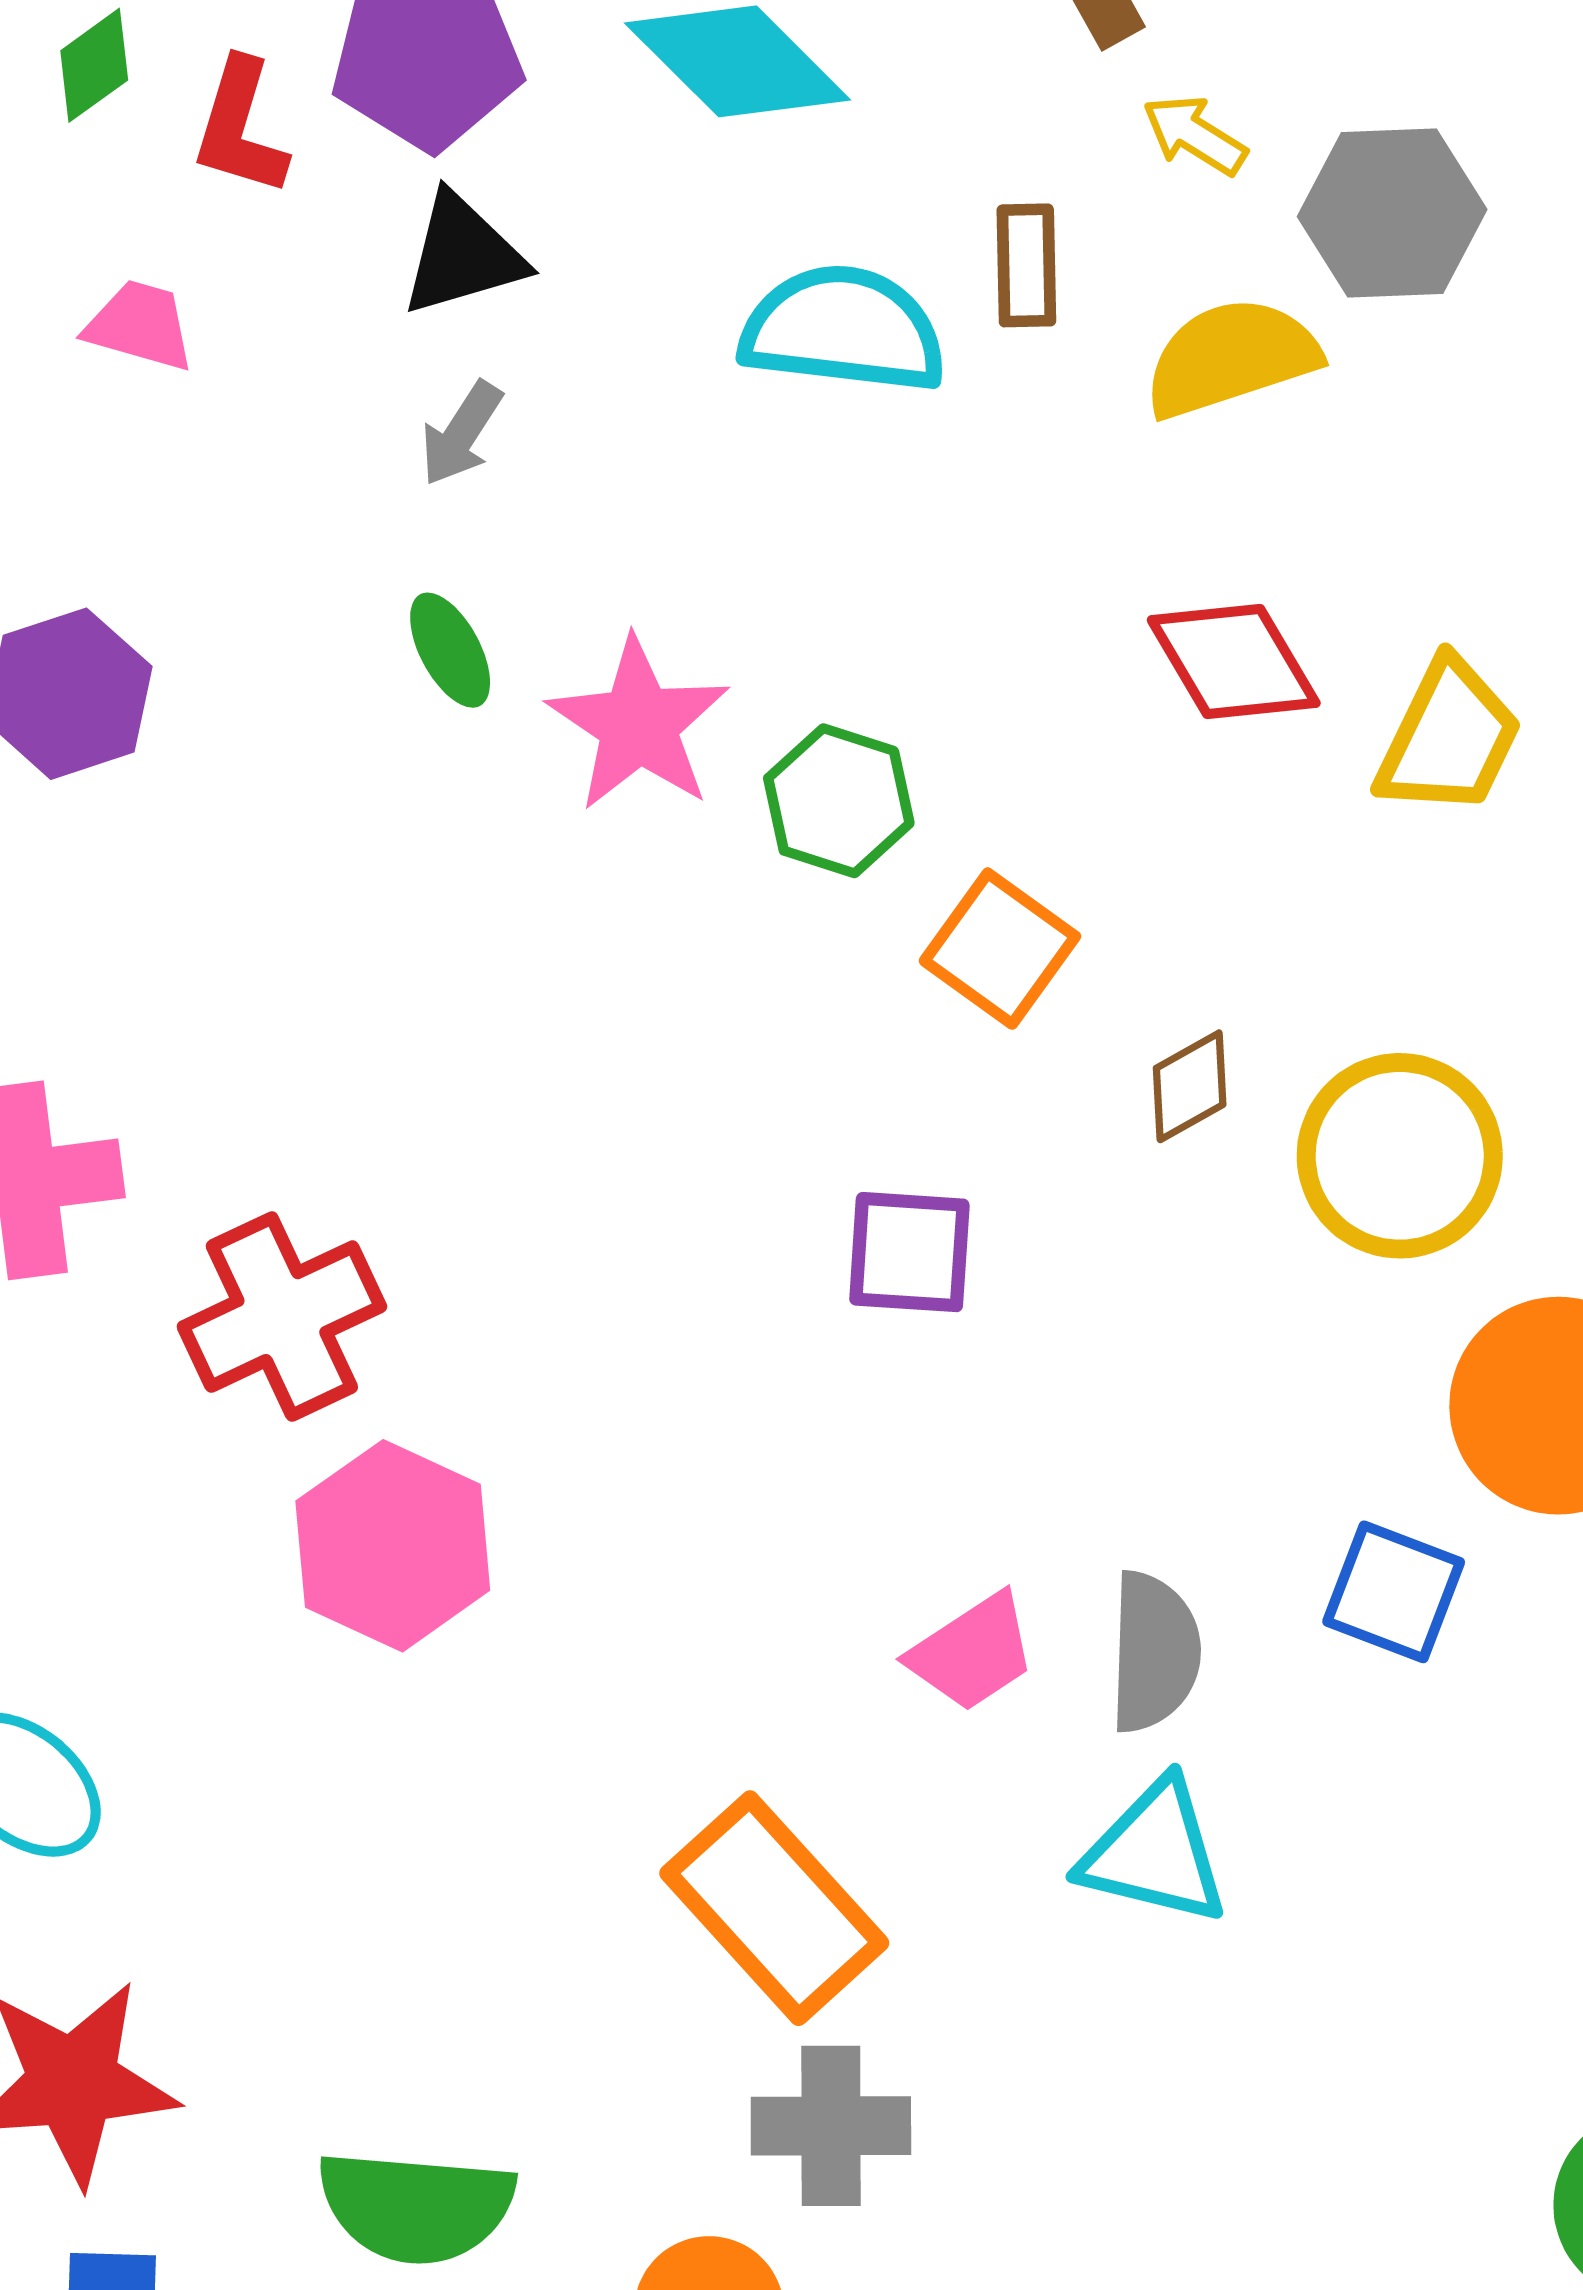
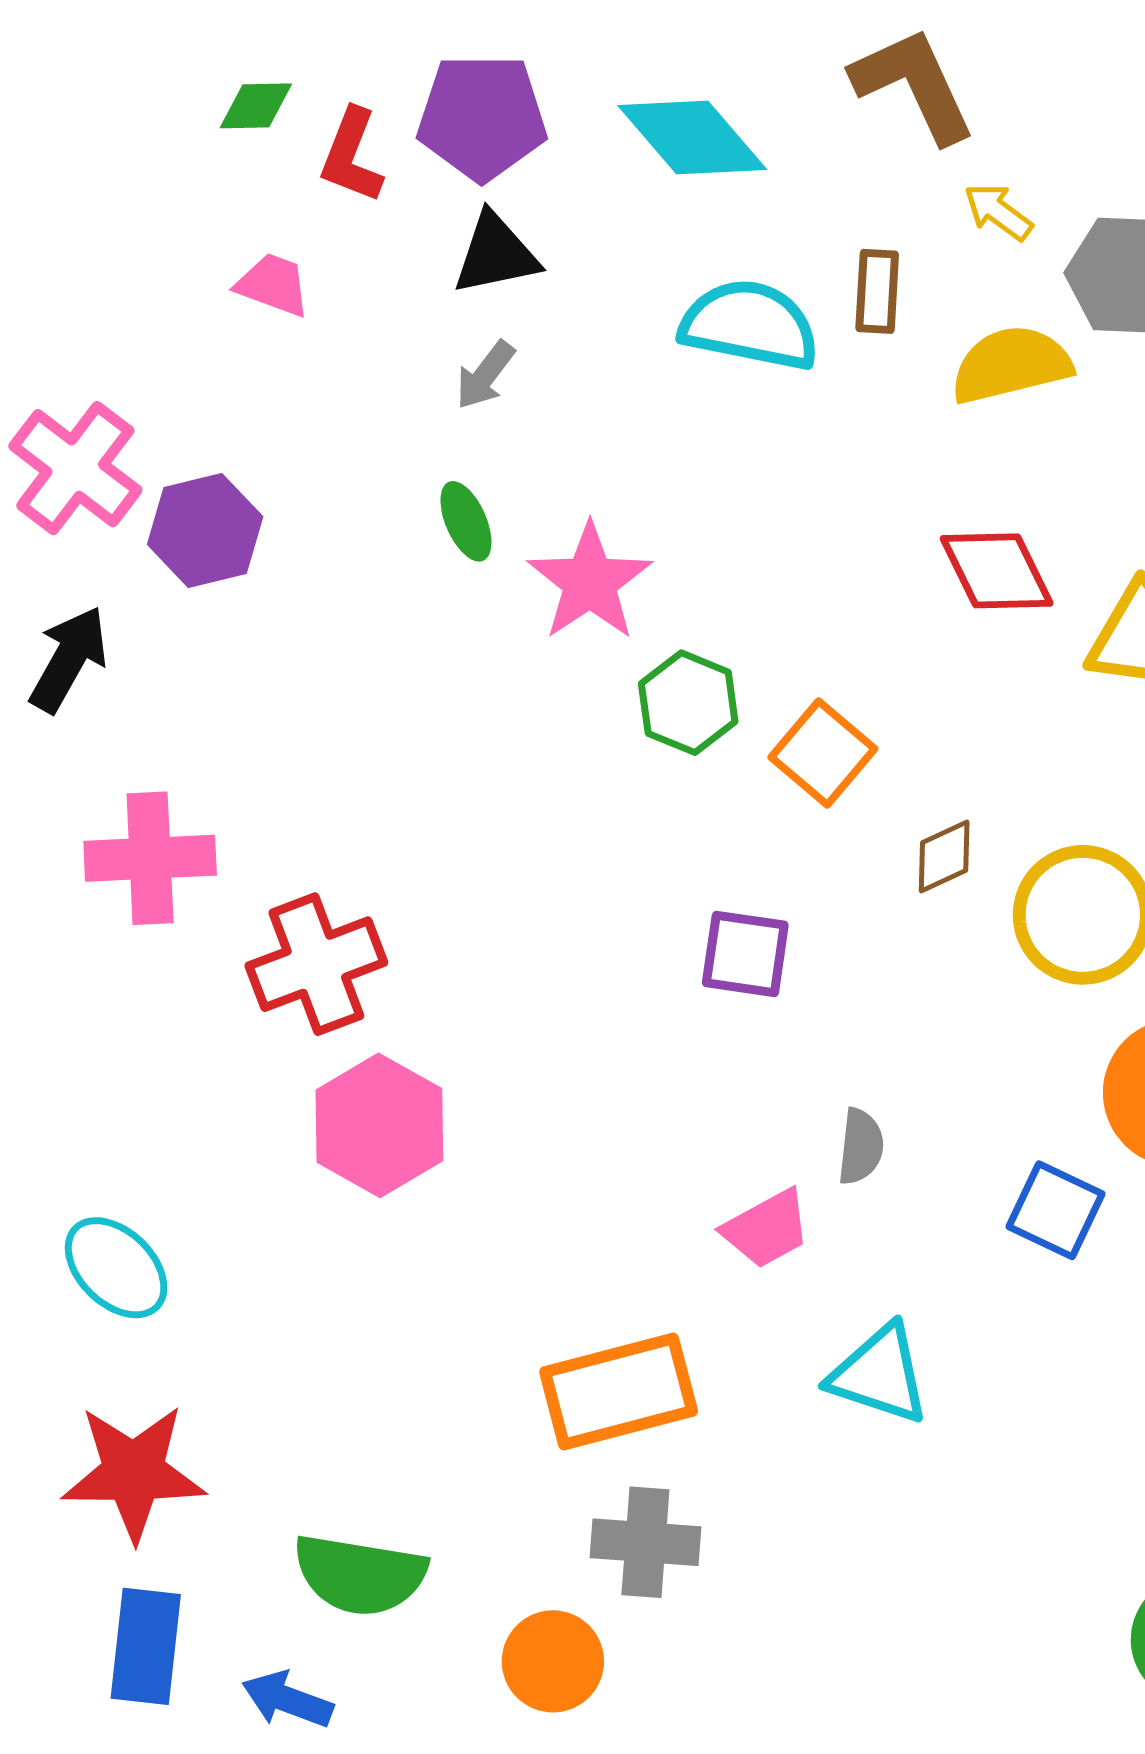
green diamond: (94, 65) -> (256, 106), turned 30
green hexagon: (839, 801) -> (688, 703), moved
gray semicircle: (1154, 1652) -> (861, 1147), moved, size x0.7
orange rectangle: (774, 1908) -> (619, 1392), turned -67

